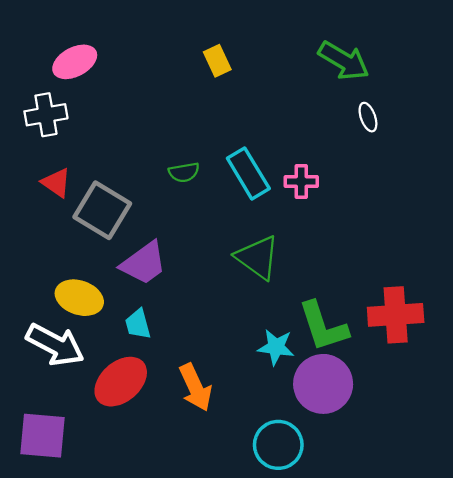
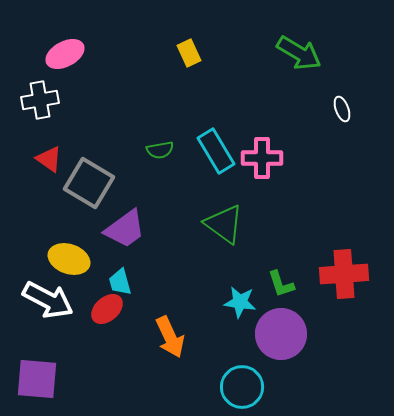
white ellipse: (368, 117) -> (342, 109), moved
pink cross: (301, 181) -> (262, 158), size x1.4
green L-shape: (323, 326) -> (281, 284), size x0.6
red ellipse: (121, 382) -> (107, 309), moved, size x0.7

